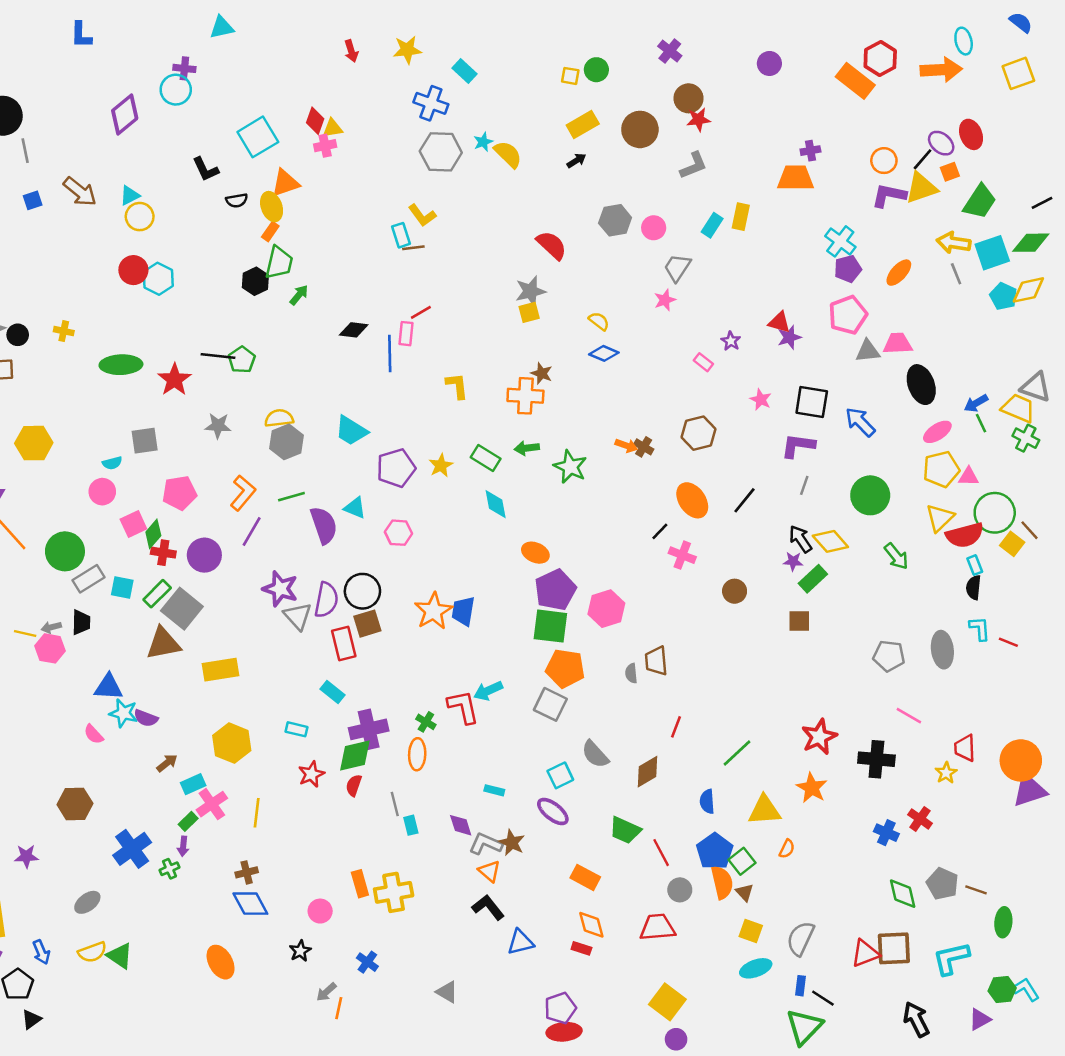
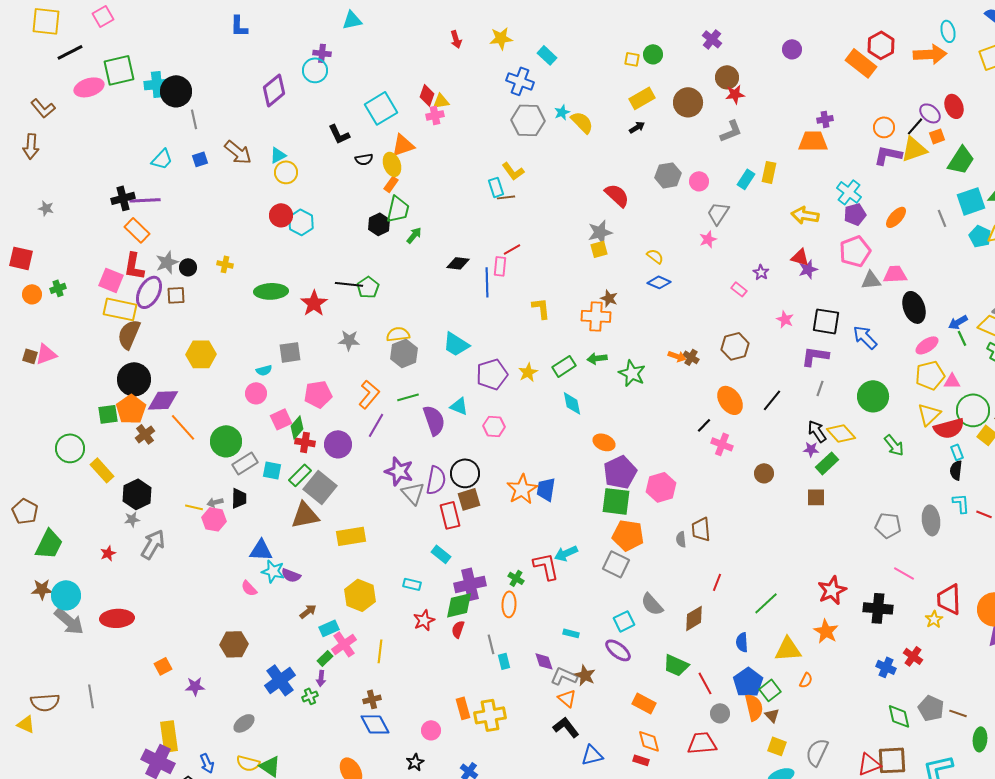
yellow arrow: (954, 243) -> (805, 215), moved
green rectangle: (486, 458) -> (564, 366), turned -65
red trapezoid: (965, 748) -> (949, 599), size x1.4
yellow semicircle: (92, 952) -> (248, 763), turned 35

